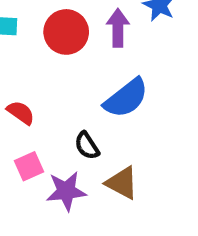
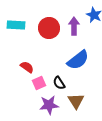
pink square: (29, 166) -> (39, 83), moved
brown triangle: (122, 183) -> (76, 101), turned 30

